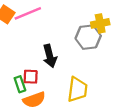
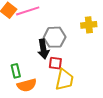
gray hexagon: (88, 37) -> (55, 37), moved
red square: (31, 77) -> (55, 63), moved

